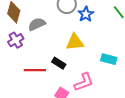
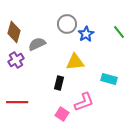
black rectangle: (59, 63) -> (59, 83), turned 72
red line: (35, 70) -> (17, 102), moved

